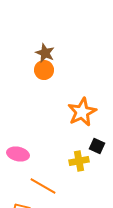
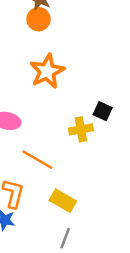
orange star: (82, 112) -> (47, 71), moved

